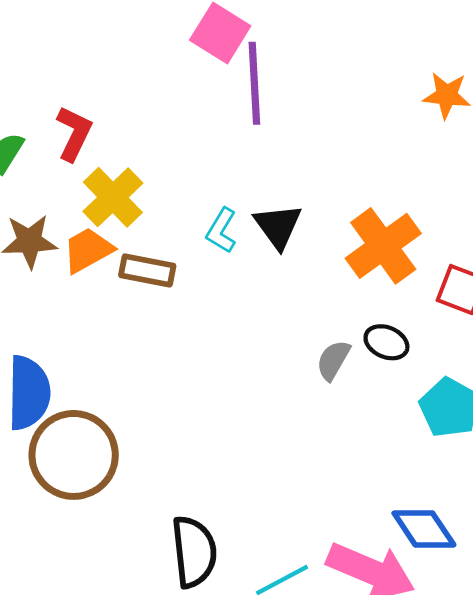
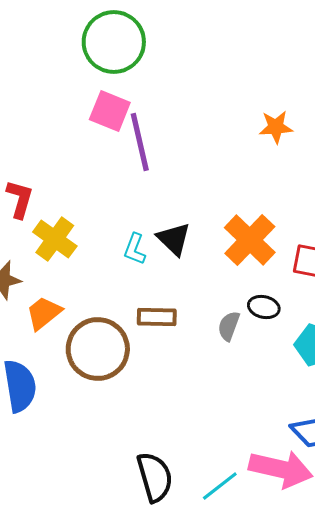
orange trapezoid: (88, 250) -> (44, 313), moved
brown rectangle: (147, 270) -> (157, 317), moved
brown circle: (74, 455) -> (98, 349), moved

